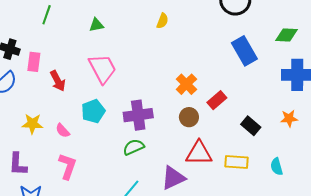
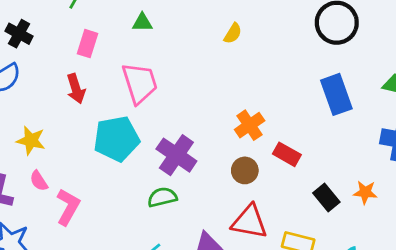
pink rectangle: (34, 62) -> (88, 44), moved
red rectangle: (217, 100) -> (287, 154), turned 60
cyan pentagon: (93, 111) -> (116, 139), size x1.4
purple cross: (138, 115) -> (176, 155), turned 32
orange star: (289, 118) -> (365, 192), moved
pink semicircle: (63, 131) -> (39, 181), moved

